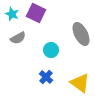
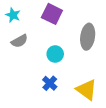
purple square: (36, 13) -> (52, 14), moved
gray ellipse: (81, 34) -> (88, 37), turned 35

